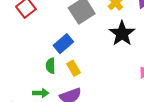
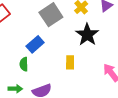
yellow rectangle: (74, 68) -> (70, 62), moved, turned 32

